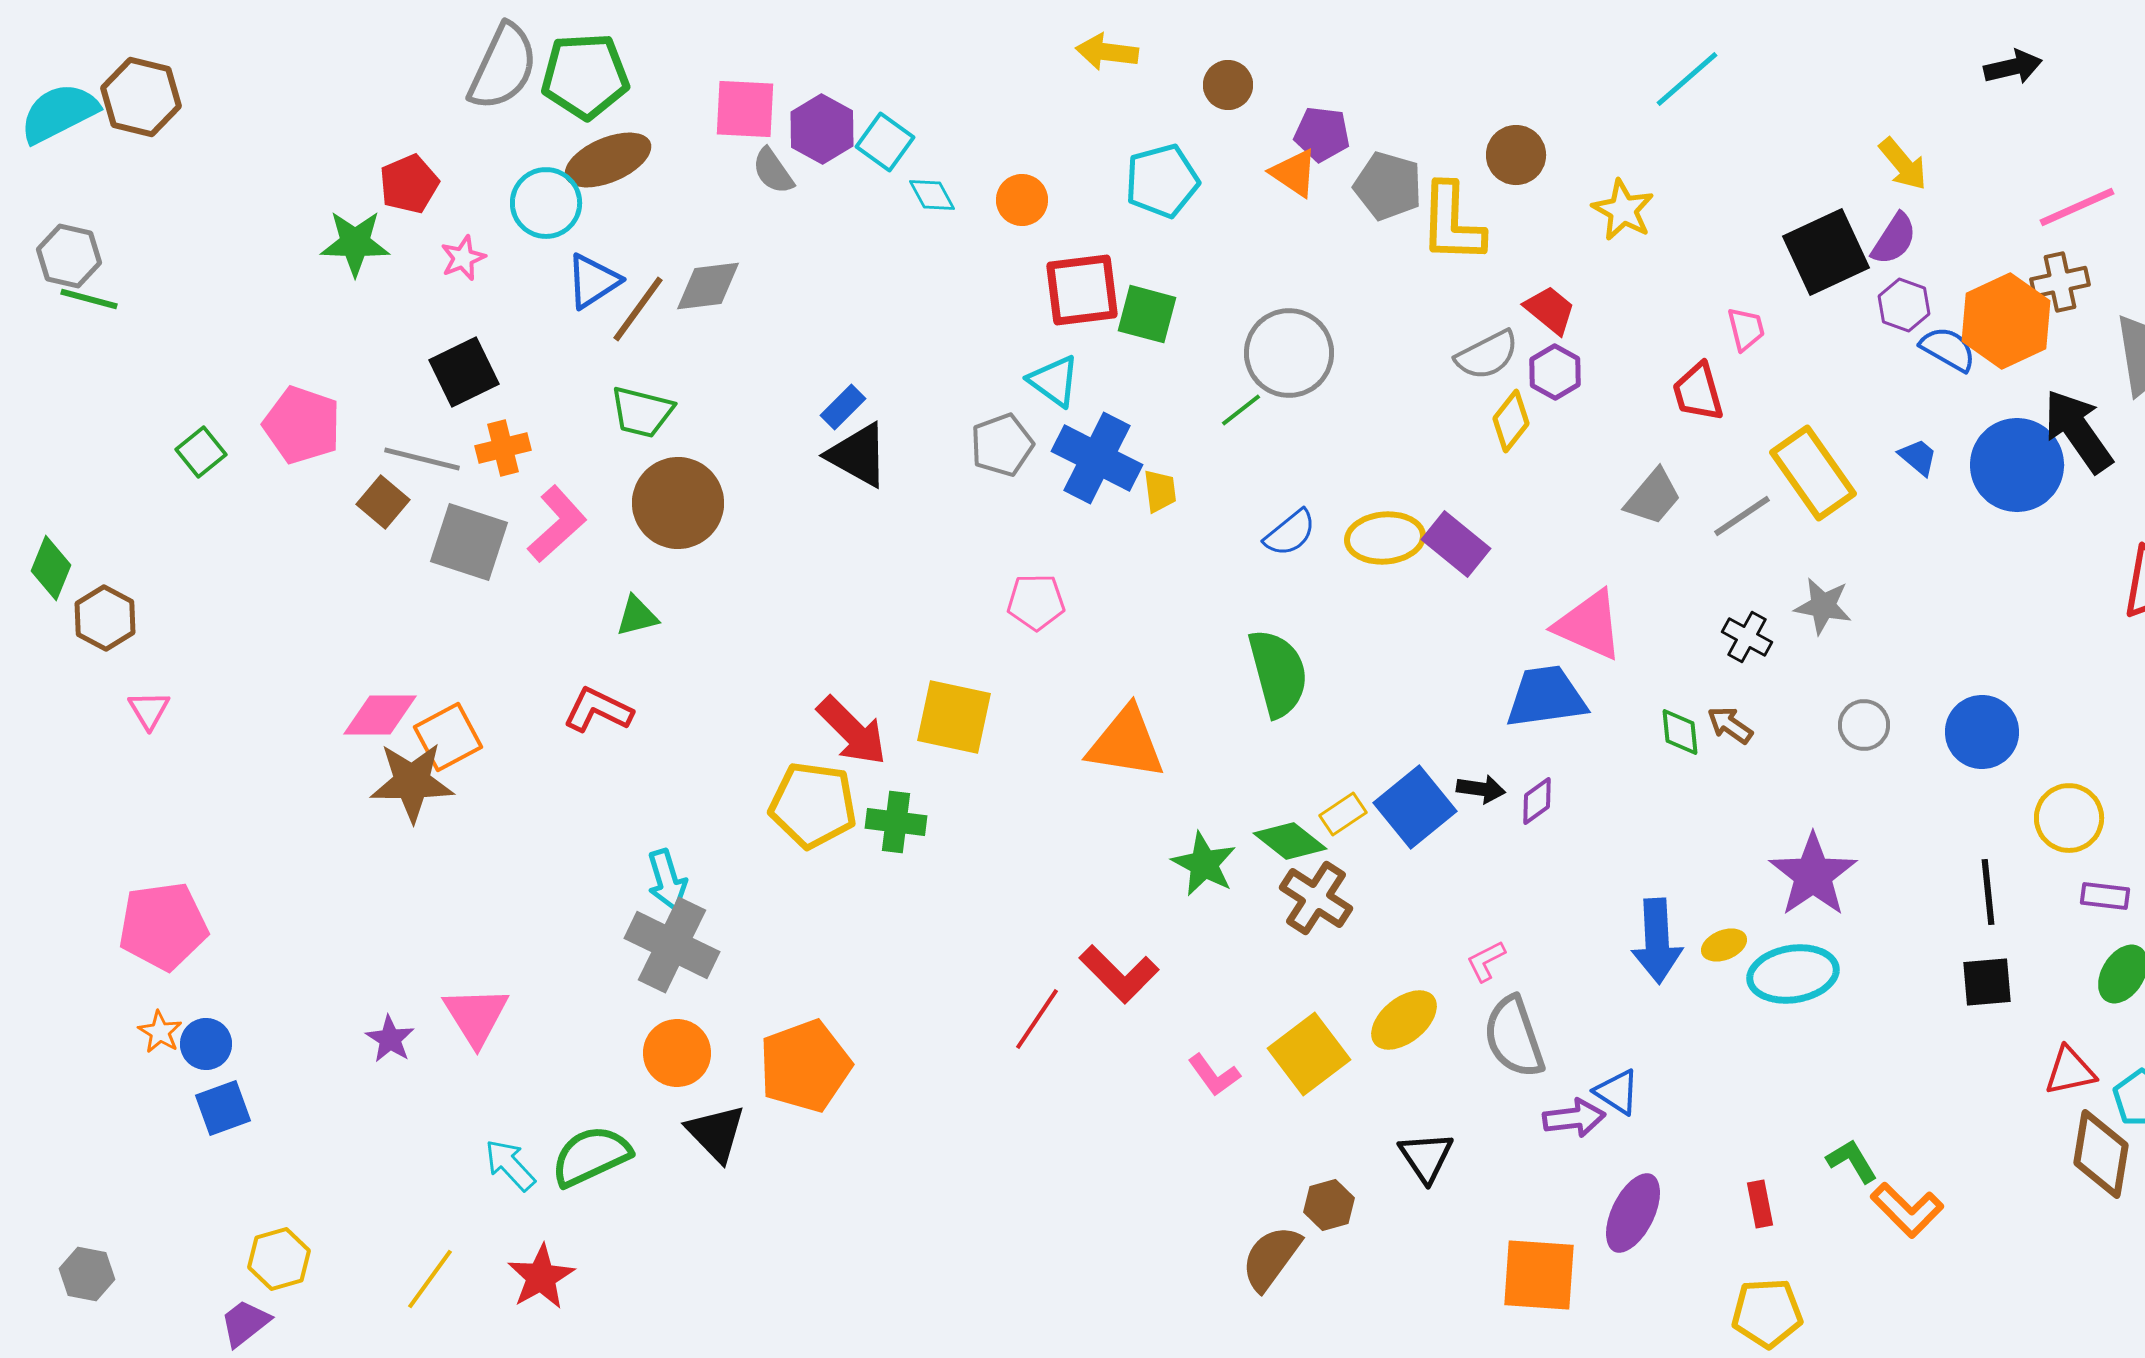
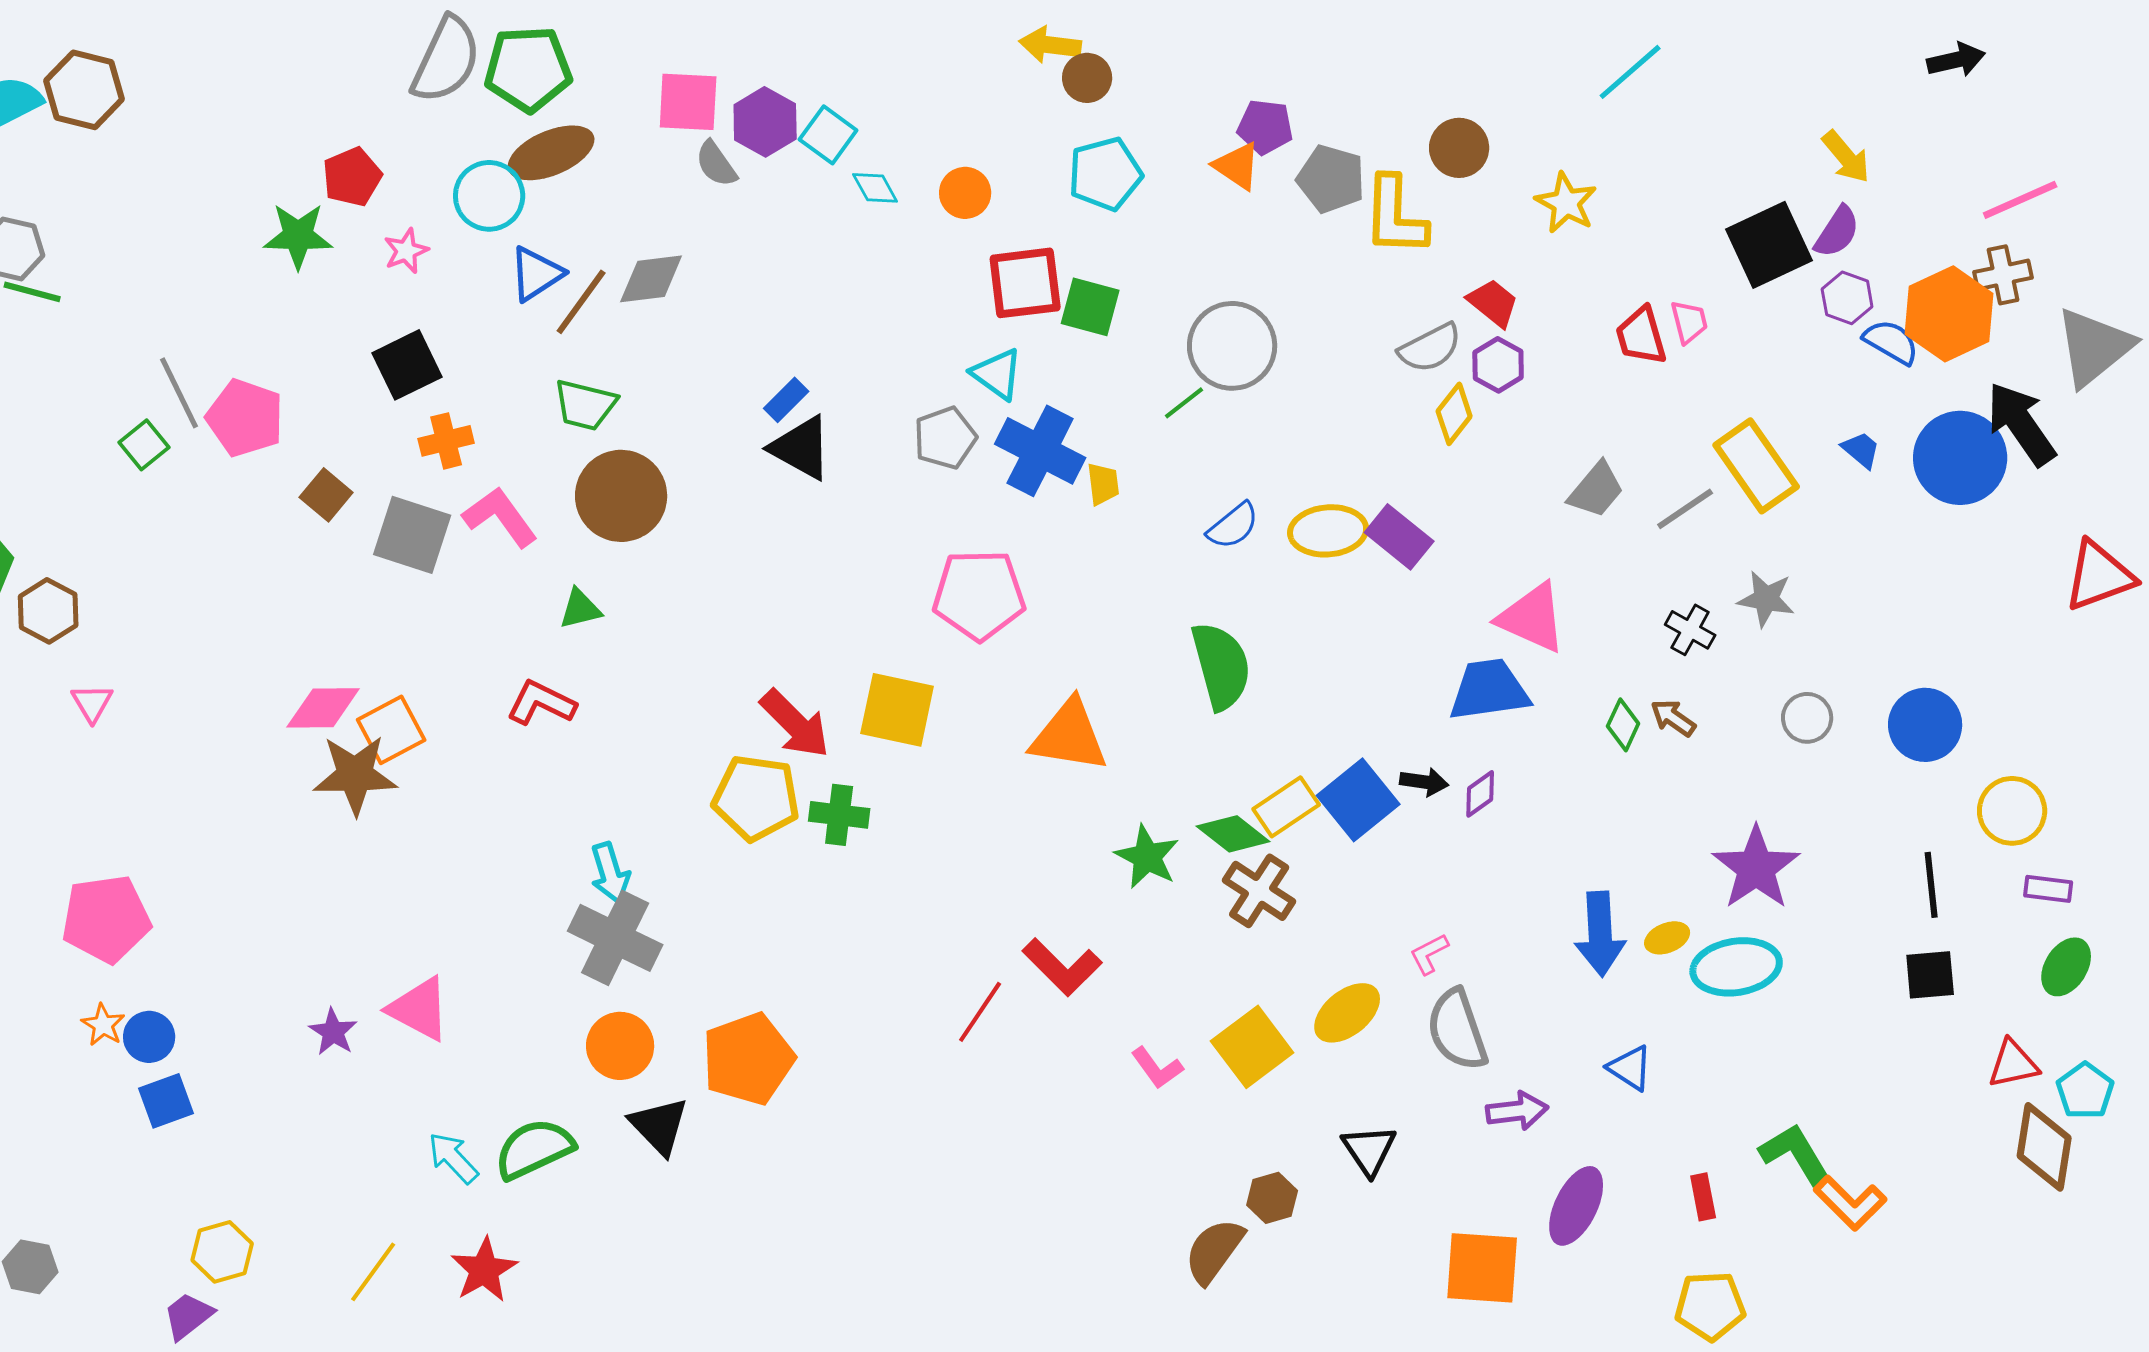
brown circle: (1228, 85) -> (1087, 78), moved
red trapezoid: (1698, 392) -> (1641, 336), moved
gray line: (422, 459) -> (179, 393), moved, turned 50
pink L-shape: (557, 524) -> (500, 517), turned -84
pink pentagon: (1036, 602) -> (979, 595), size x1.6
green diamond: (1680, 732) -> (1623, 725), turned 30
yellow rectangle: (1343, 814) -> (1286, 807), size x1.4
pink triangle: (476, 1016) -> (419, 1009), turned -30
blue triangle: (1617, 1092) -> (1630, 1068), moved
green L-shape: (1852, 1161) -> (1795, 1154), size x1.4

